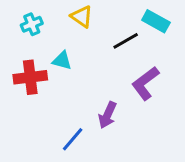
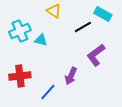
cyan cross: (32, 24) -> (20, 31), moved, size x1.5
red cross: (30, 77) -> (20, 76), moved

